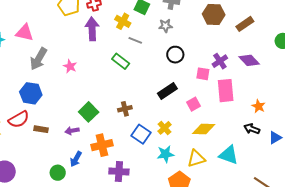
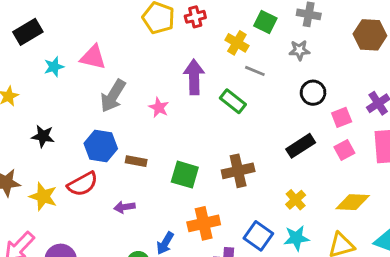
purple arrow: (92, 29) -> (194, 77), moved
pink square: (203, 74) -> (342, 117), moved, turned -32
pink square: (193, 104) -> (344, 150), moved
brown cross: (125, 109) -> (238, 171), size x1.5
green square: (89, 112) -> (185, 175), turned -30
brown rectangle: (41, 129) -> (136, 161), moved
purple arrow: (72, 131) -> (124, 207), moved
blue square: (141, 134) -> (258, 236), moved

